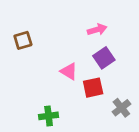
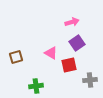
brown square: (23, 40) -> (16, 57), moved
gray cross: (121, 108) -> (90, 80), turned 32

